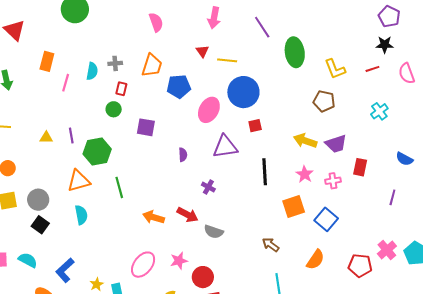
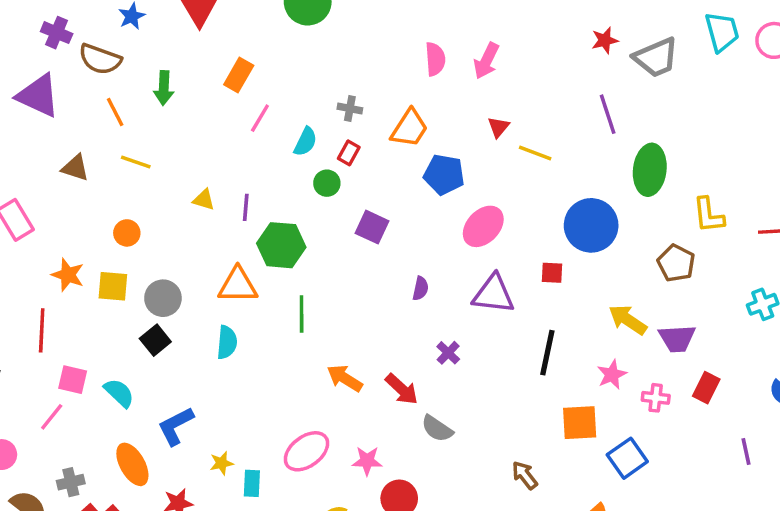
pink arrow: (214, 18) -> (486, 61), moved
cyan semicircle: (92, 71) -> (305, 142), moved
blue circle: (243, 92) -> (591, 225), moved
purple line: (392, 197) -> (746, 451), turned -42

